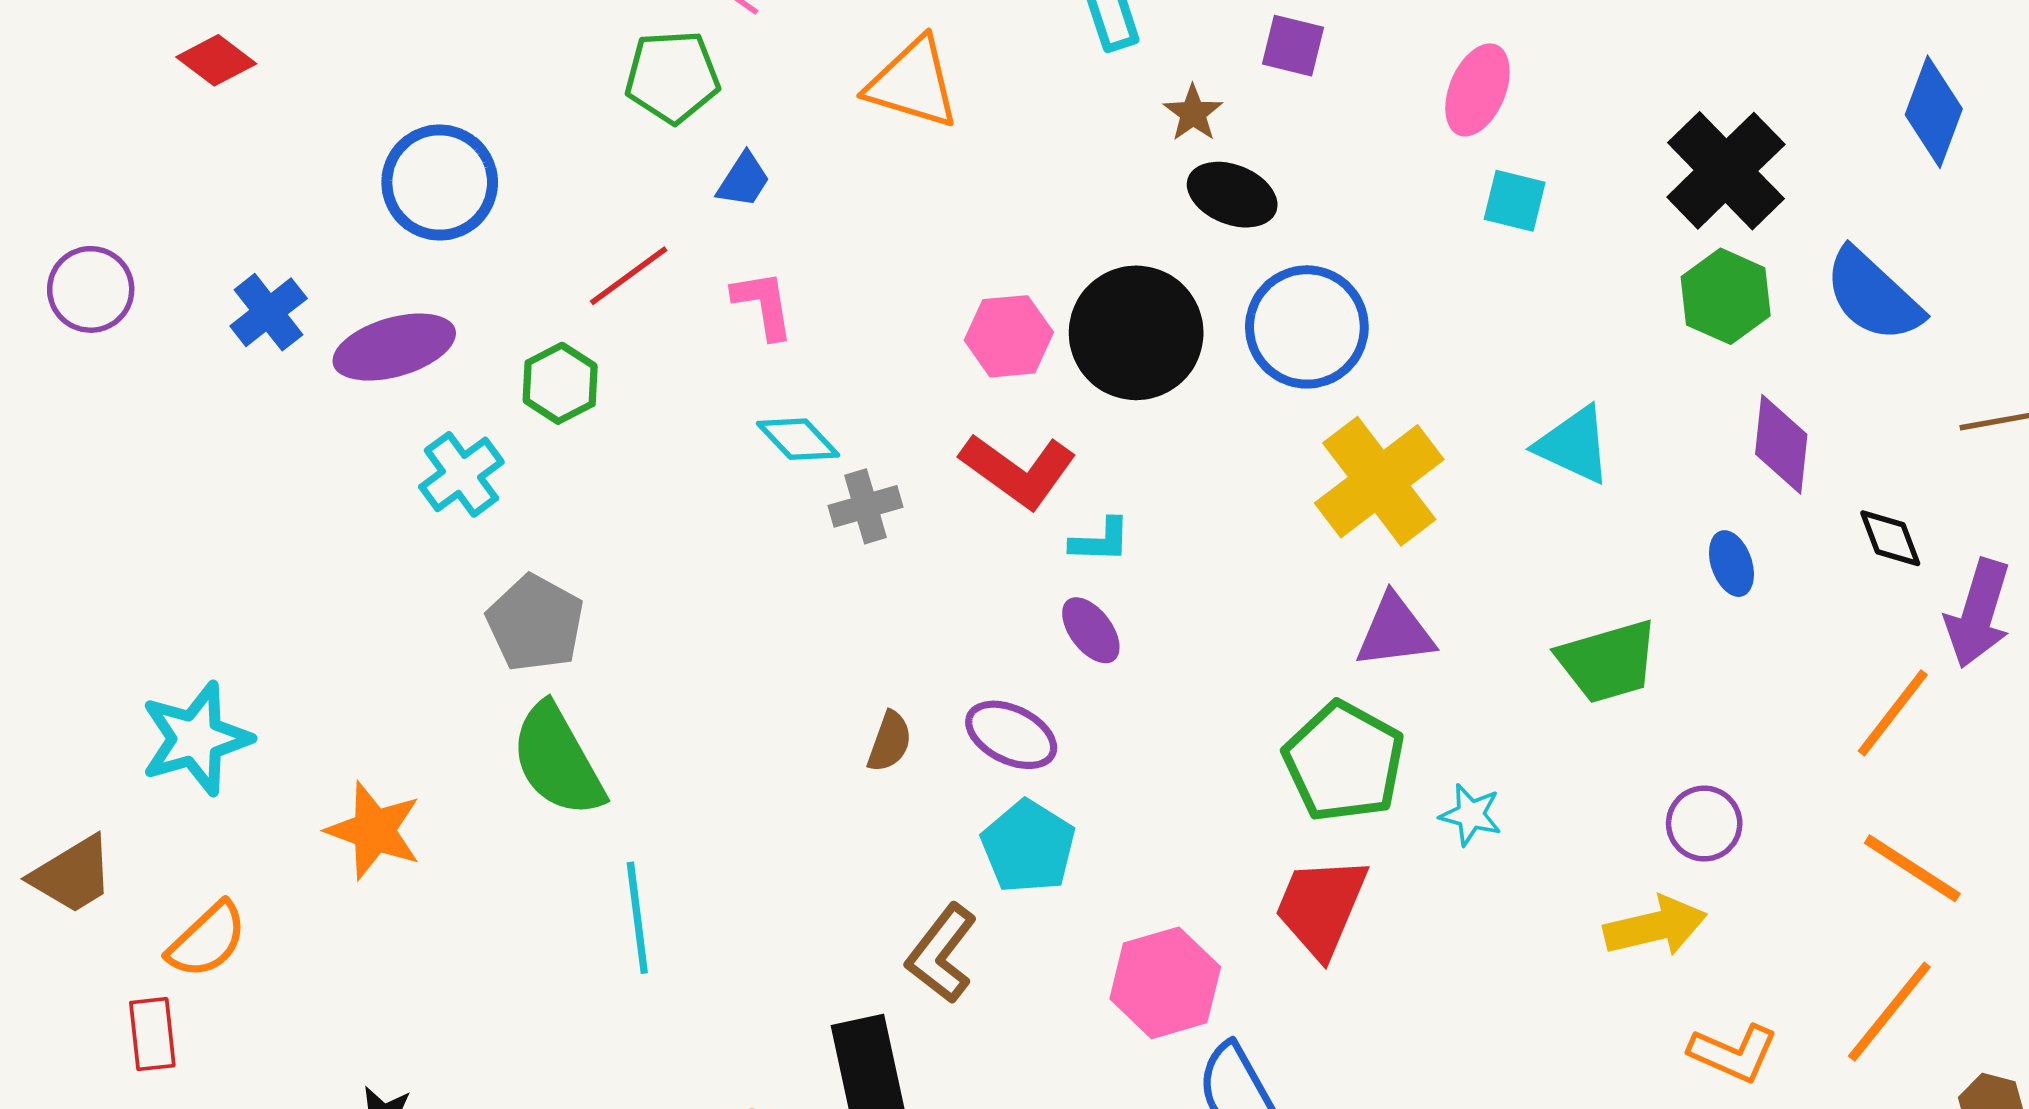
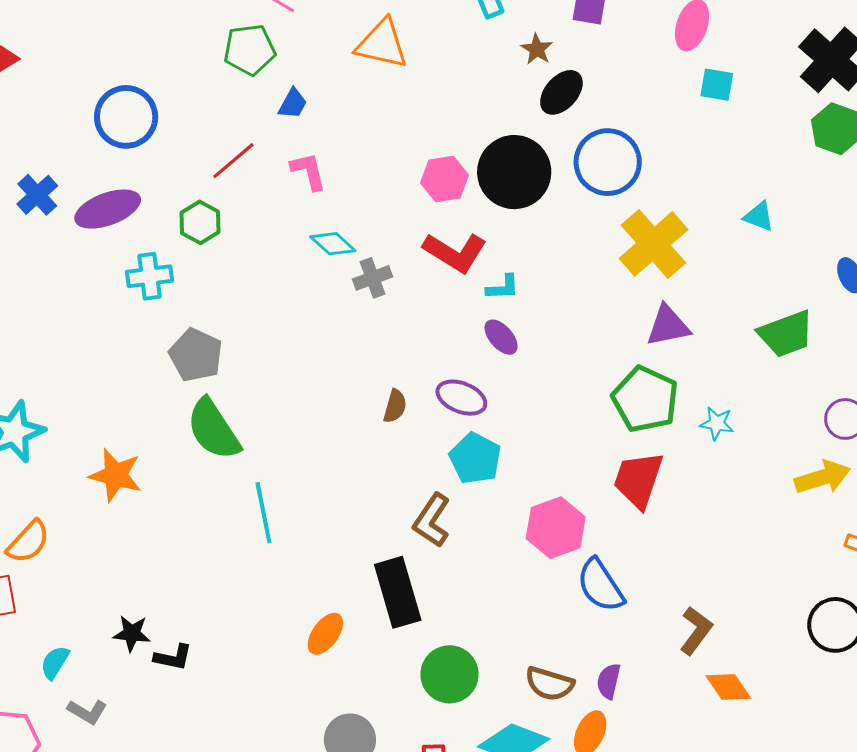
black ellipse: (1232, 195) -> (561, 92), turned -66
cyan triangle: (1574, 445) -> (759, 216), size x0.7
cyan cross: (461, 474) -> (149, 276), turned 33

